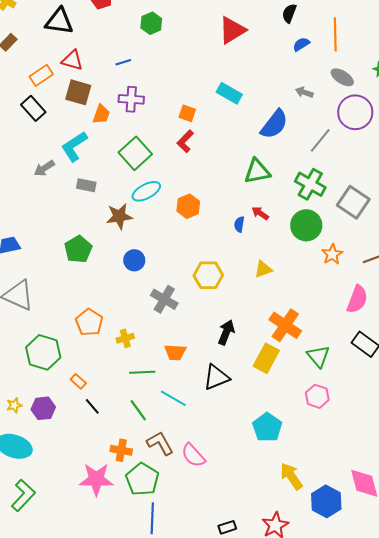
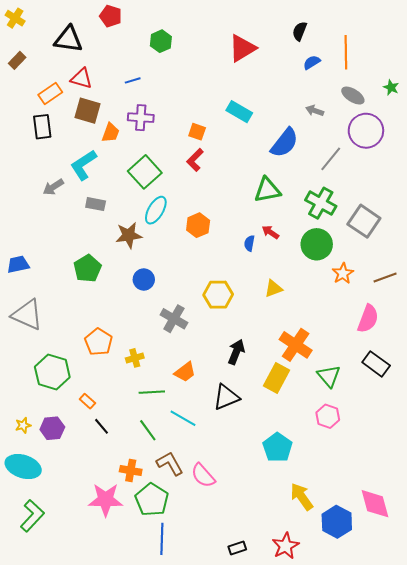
black rectangle: (33, 108) -> (42, 127), turned 35
cyan ellipse: (146, 191) -> (156, 210), turned -32
orange trapezoid: (175, 352) -> (185, 372), turned -40

